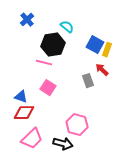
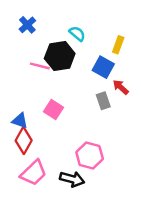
blue square: (95, 45) -> (103, 67), moved
yellow rectangle: (107, 50) -> (118, 45), moved
pink line: (44, 63) -> (40, 66), moved
red diamond: (24, 113) -> (24, 141), turned -60

